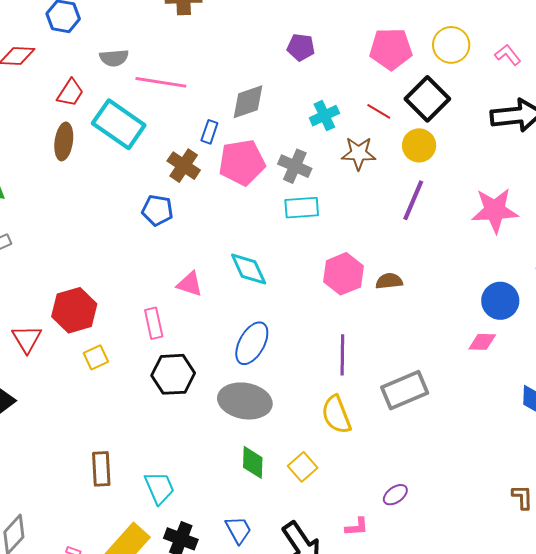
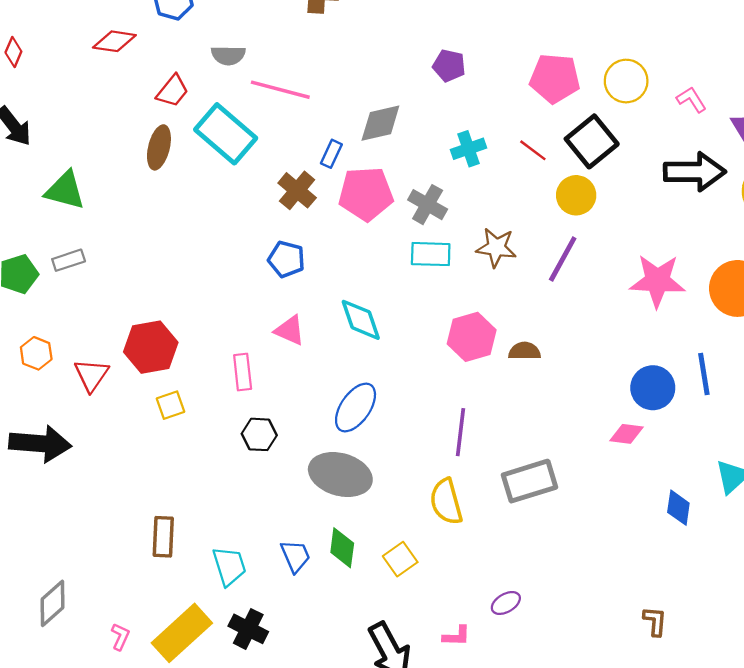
brown star: (359, 153) -> (496, 247), moved
blue pentagon: (157, 210) -> (286, 259), moved
black hexagon: (173, 374) -> (259, 434), size x0.7
blue trapezoid: (238, 530) -> (295, 556), moved

